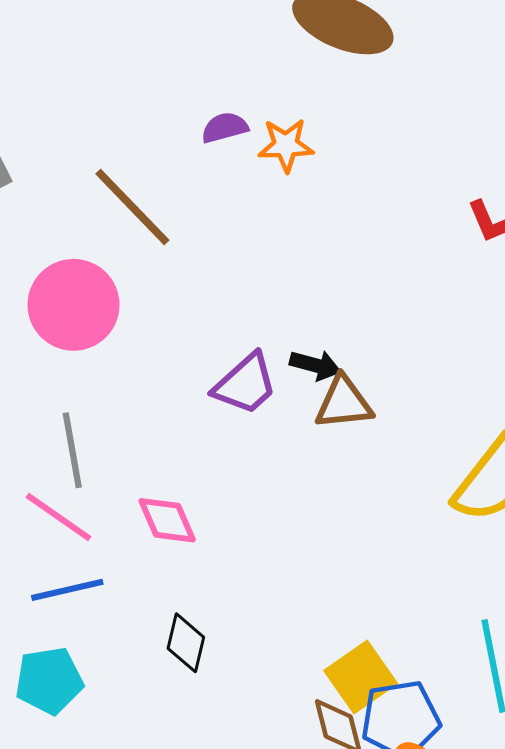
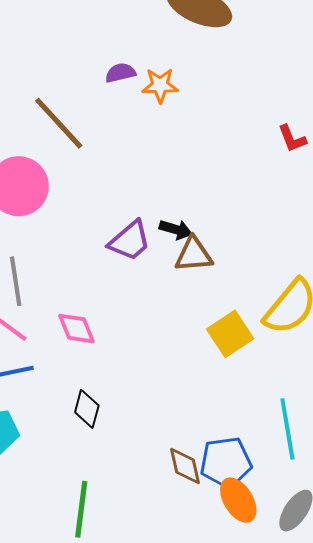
yellow square: (361, 677) -> (230, 334), moved

